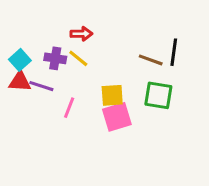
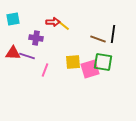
yellow line: (78, 58) -> (63, 25), moved
cyan square: (20, 60) -> (13, 19), moved, turned 32
pink square: (117, 117) -> (90, 69), moved

